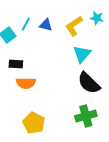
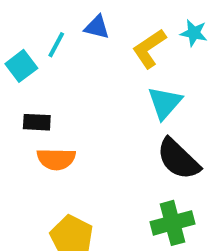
blue triangle: (46, 25) -> (97, 27), moved

